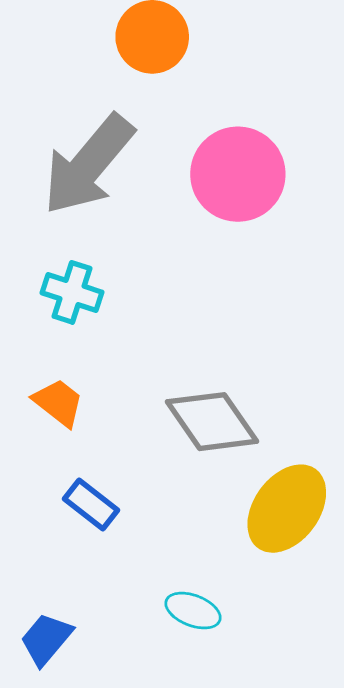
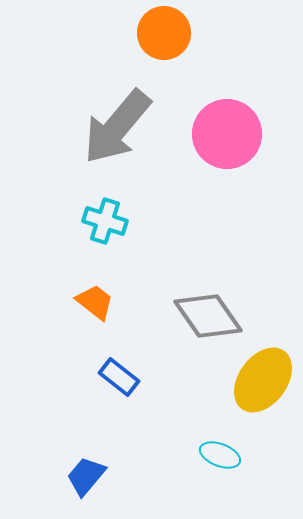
cyan ellipse: (193, 611) -> (220, 455), moved

